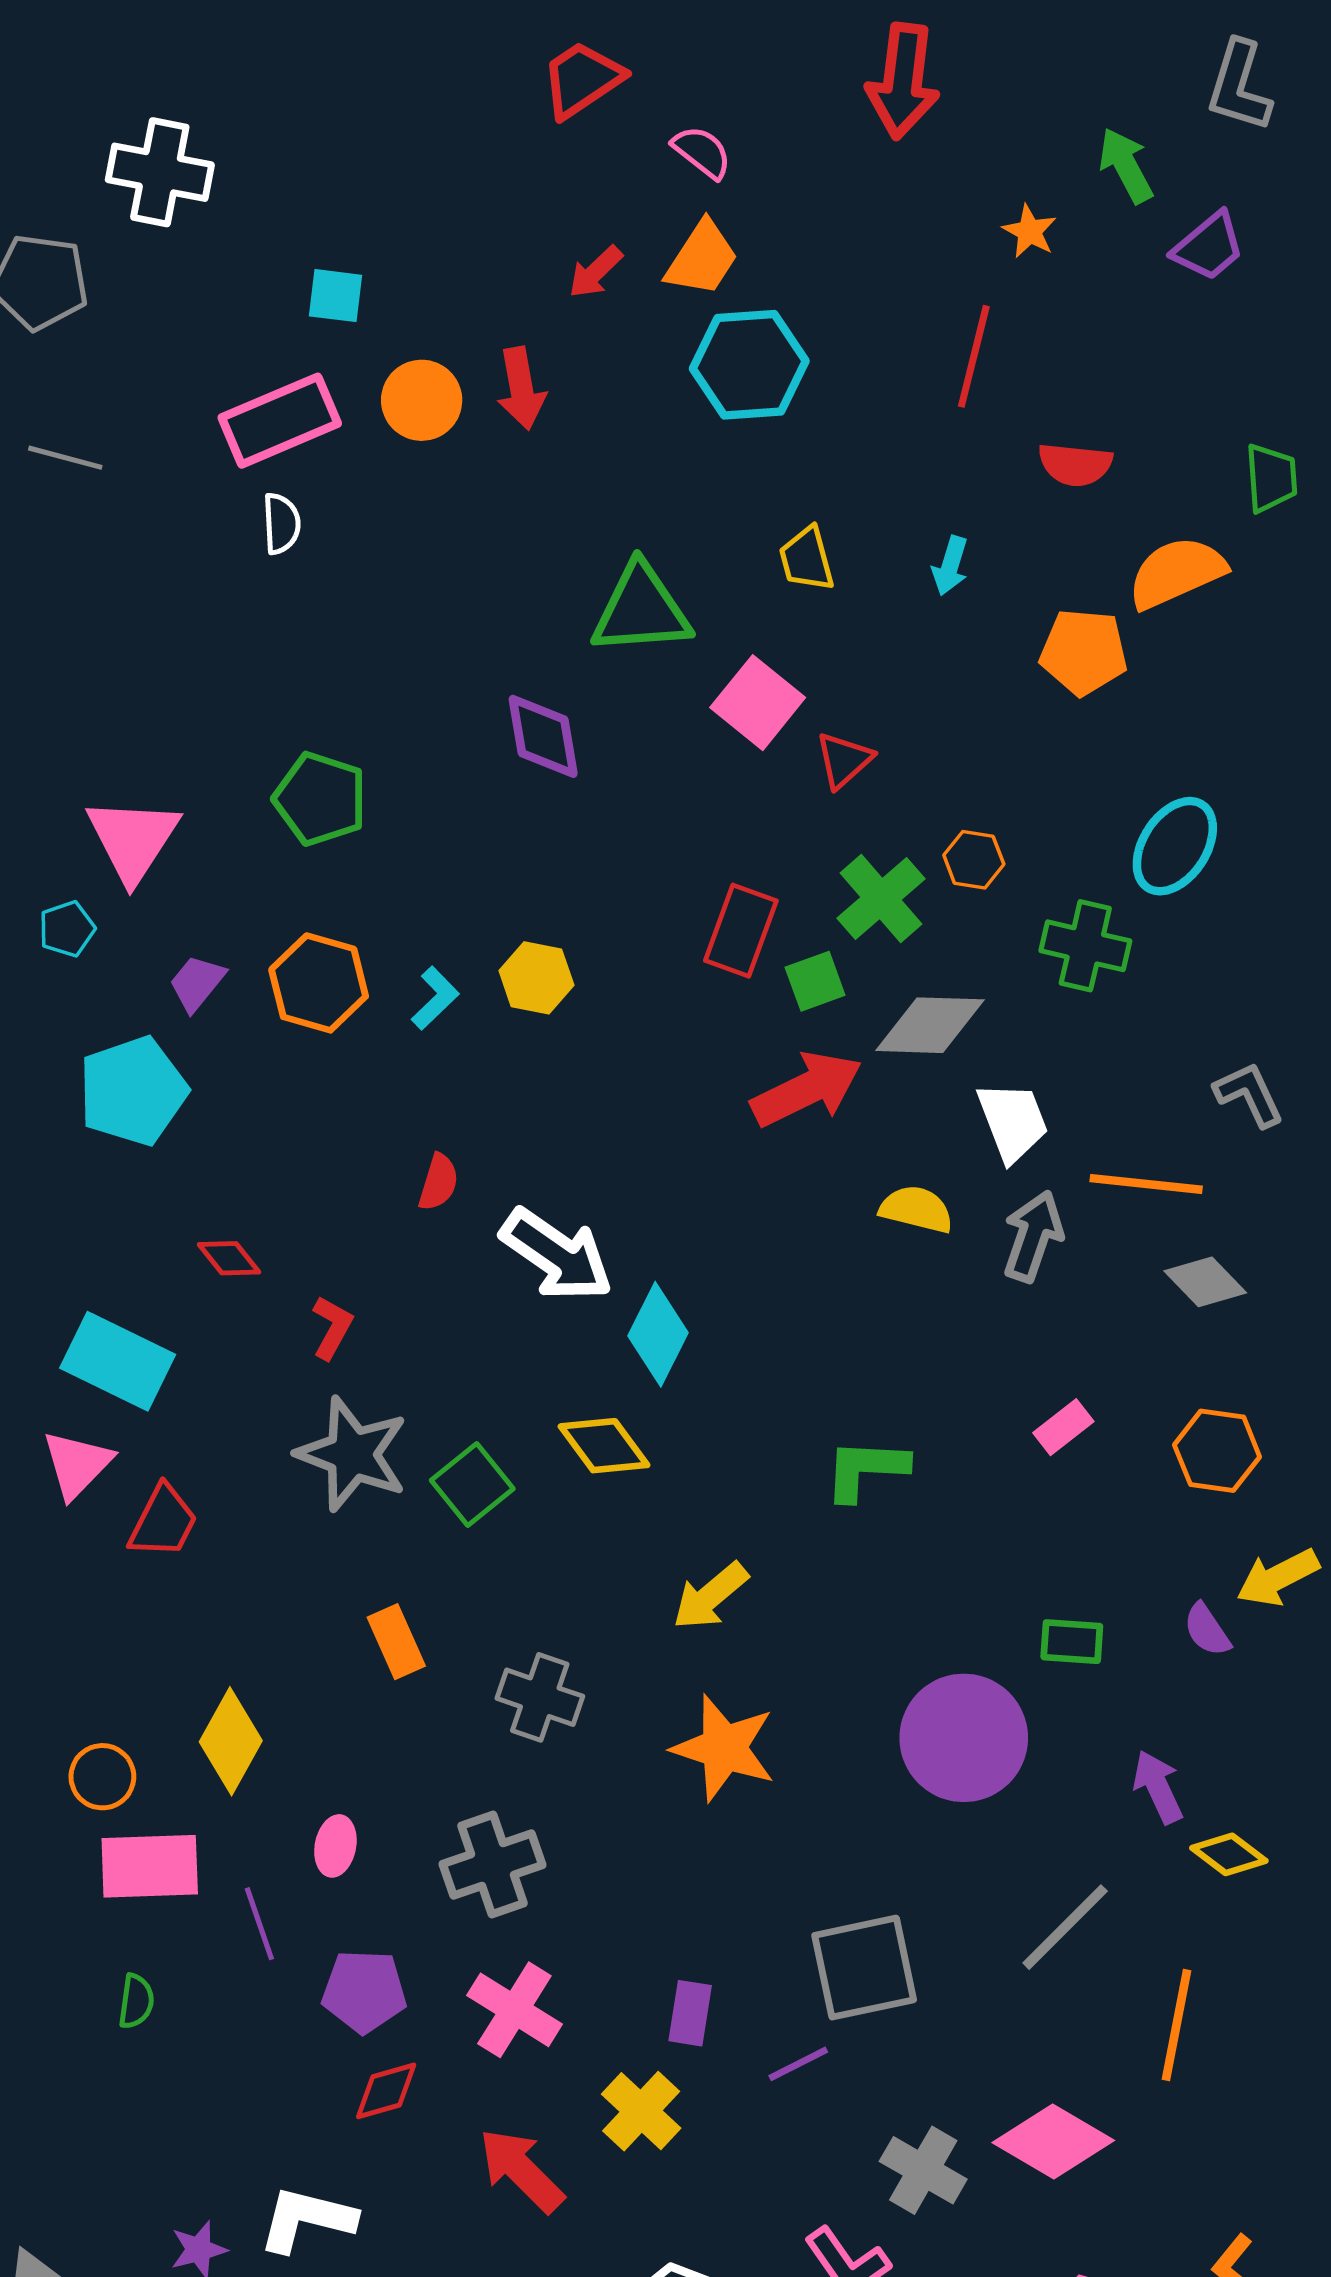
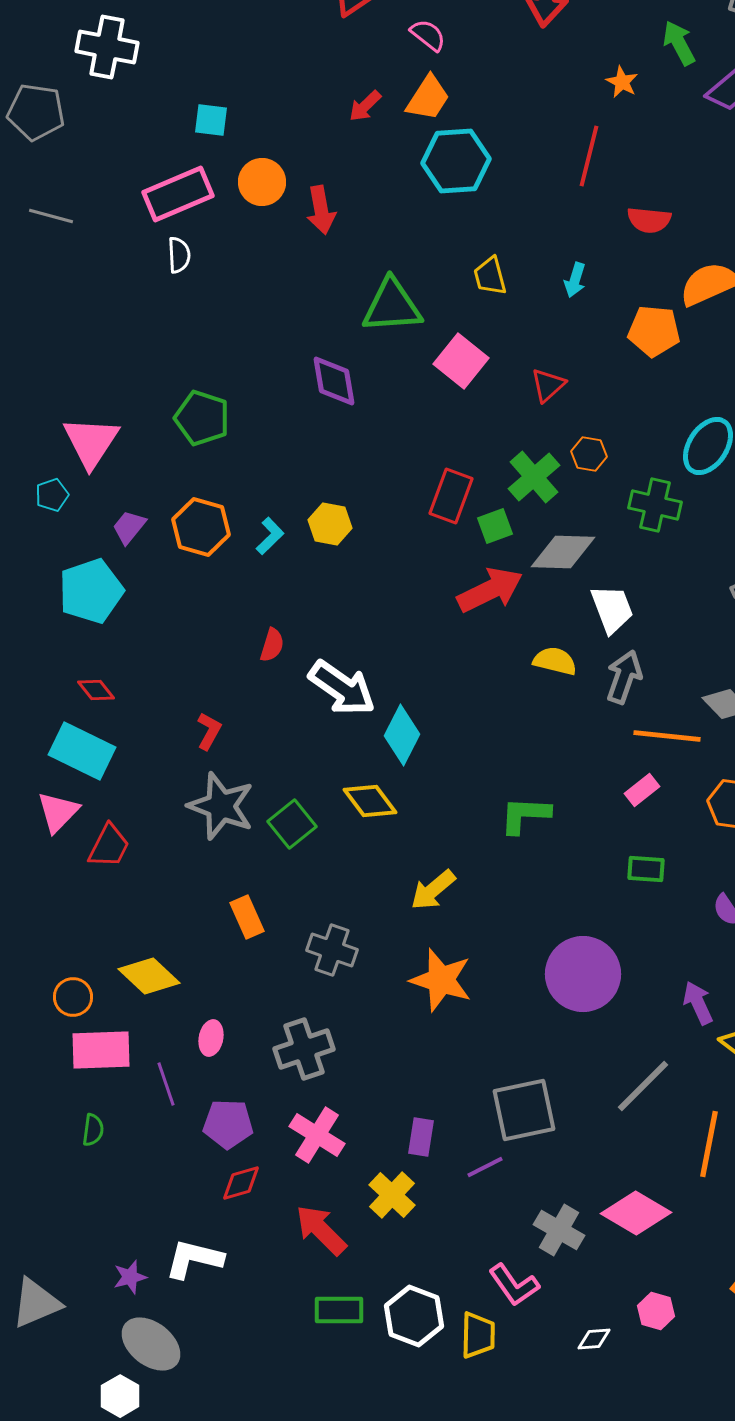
red arrow: (521, 388) -> (321, 210), moved
red triangle: (844, 760) -> (548, 385), moved
orange line: (1146, 1184) -> (667, 736), moved
red diamond: (229, 1258) -> (96, 690), moved
green rectangle: (1072, 1642) -> (646, 869), moved
yellow diamond: (231, 1741) -> (149, 976), turned -76

